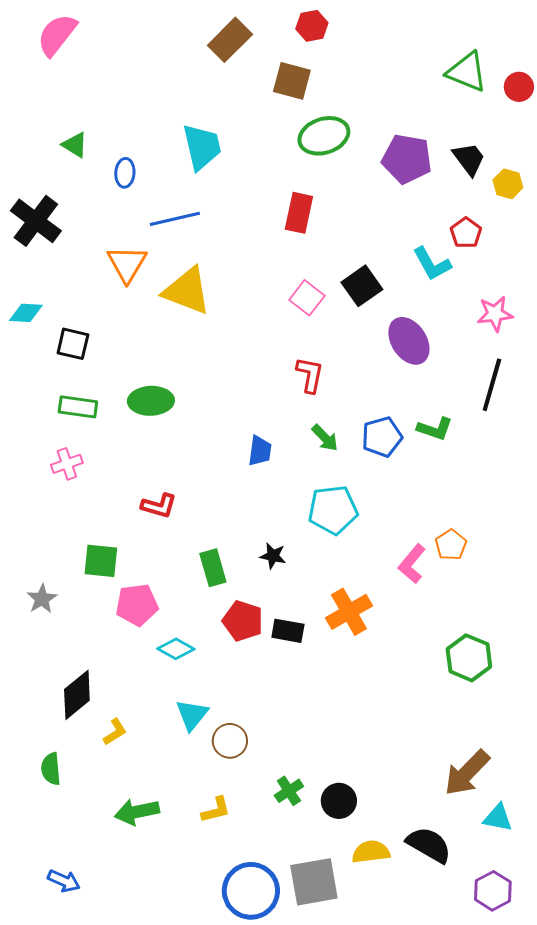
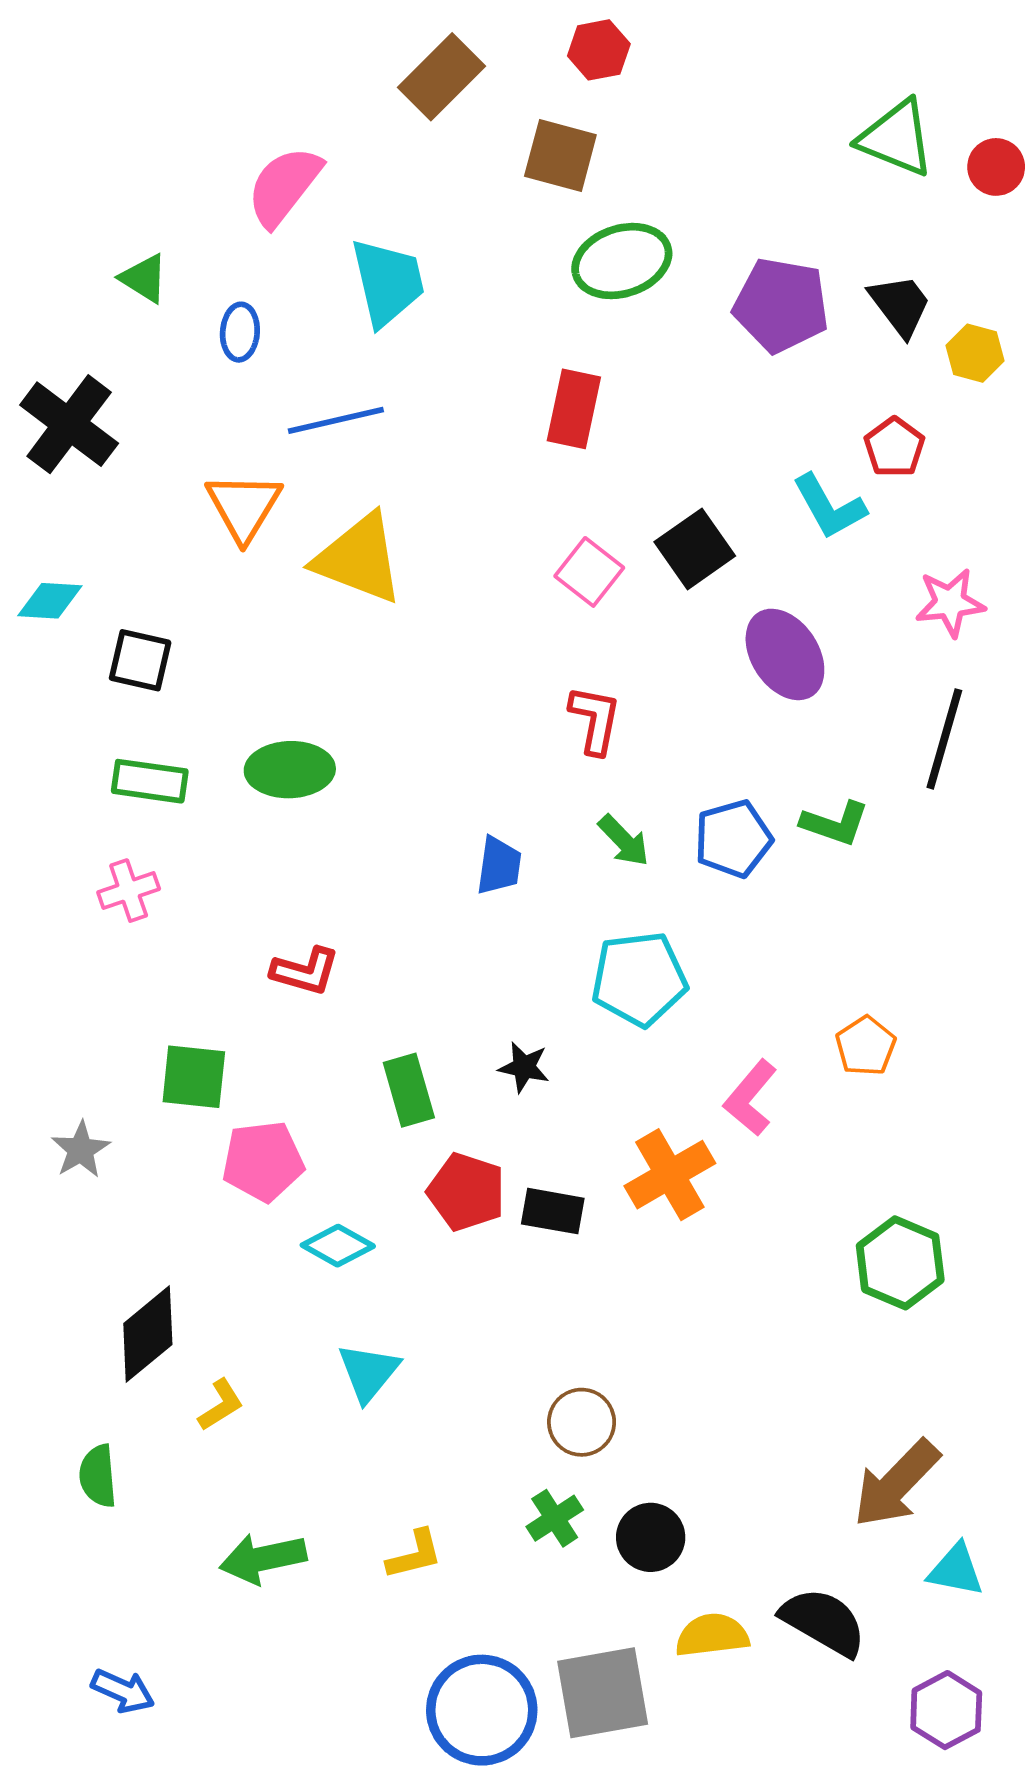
pink semicircle: (57, 35) -> (284, 186), moved
pink L-shape: (412, 564) -> (750, 1098), moved
brown circle: (230, 741) -> (582, 1422), moved

